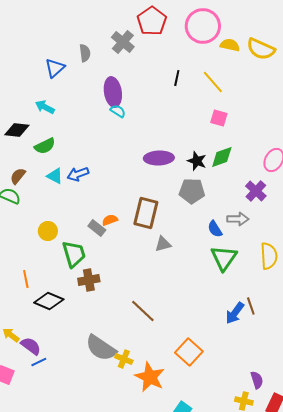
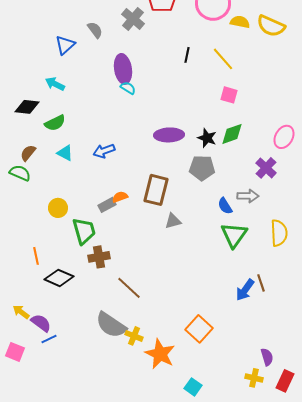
gray semicircle: (85, 53) -> (95, 30), turned -30
blue arrow: (78, 174) -> (104, 151), moved
gray rectangle: (97, 228) -> (107, 205), turned -66
brown line: (143, 311) -> (129, 288), moved

